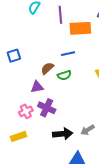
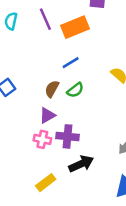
pink cross: (26, 111) -> (42, 139), moved, turned -32
black arrow: (63, 134) -> (81, 164), moved

